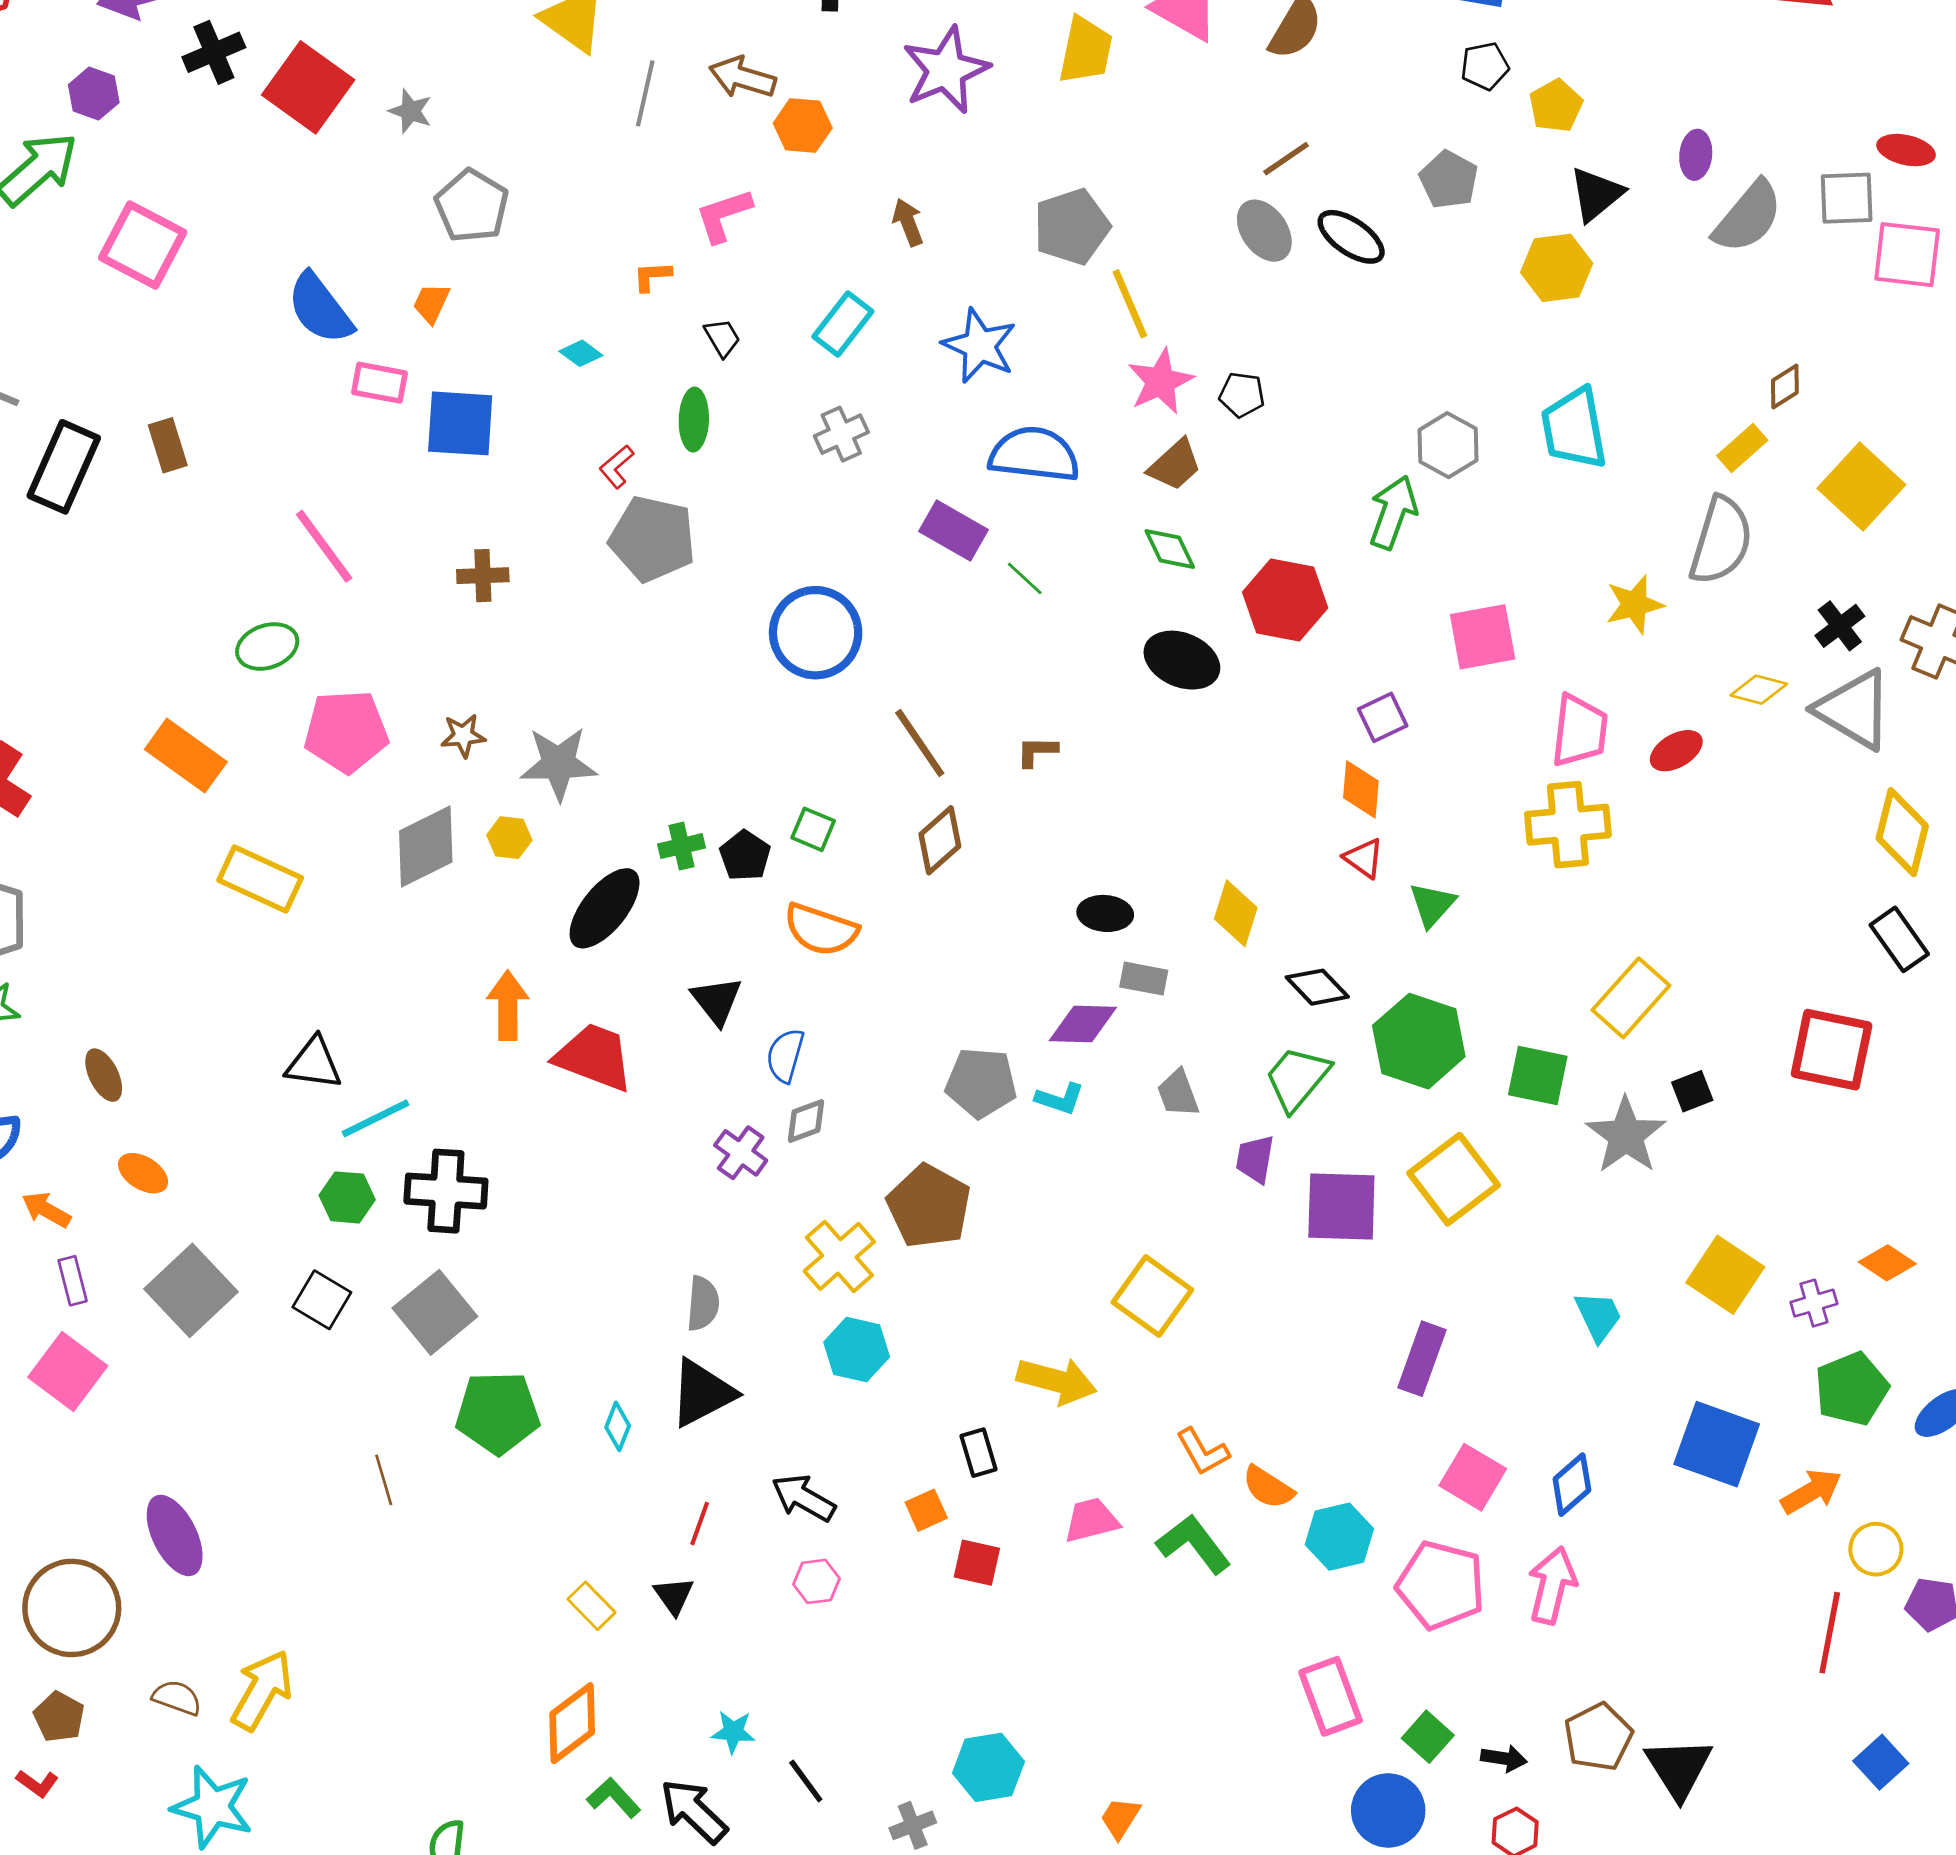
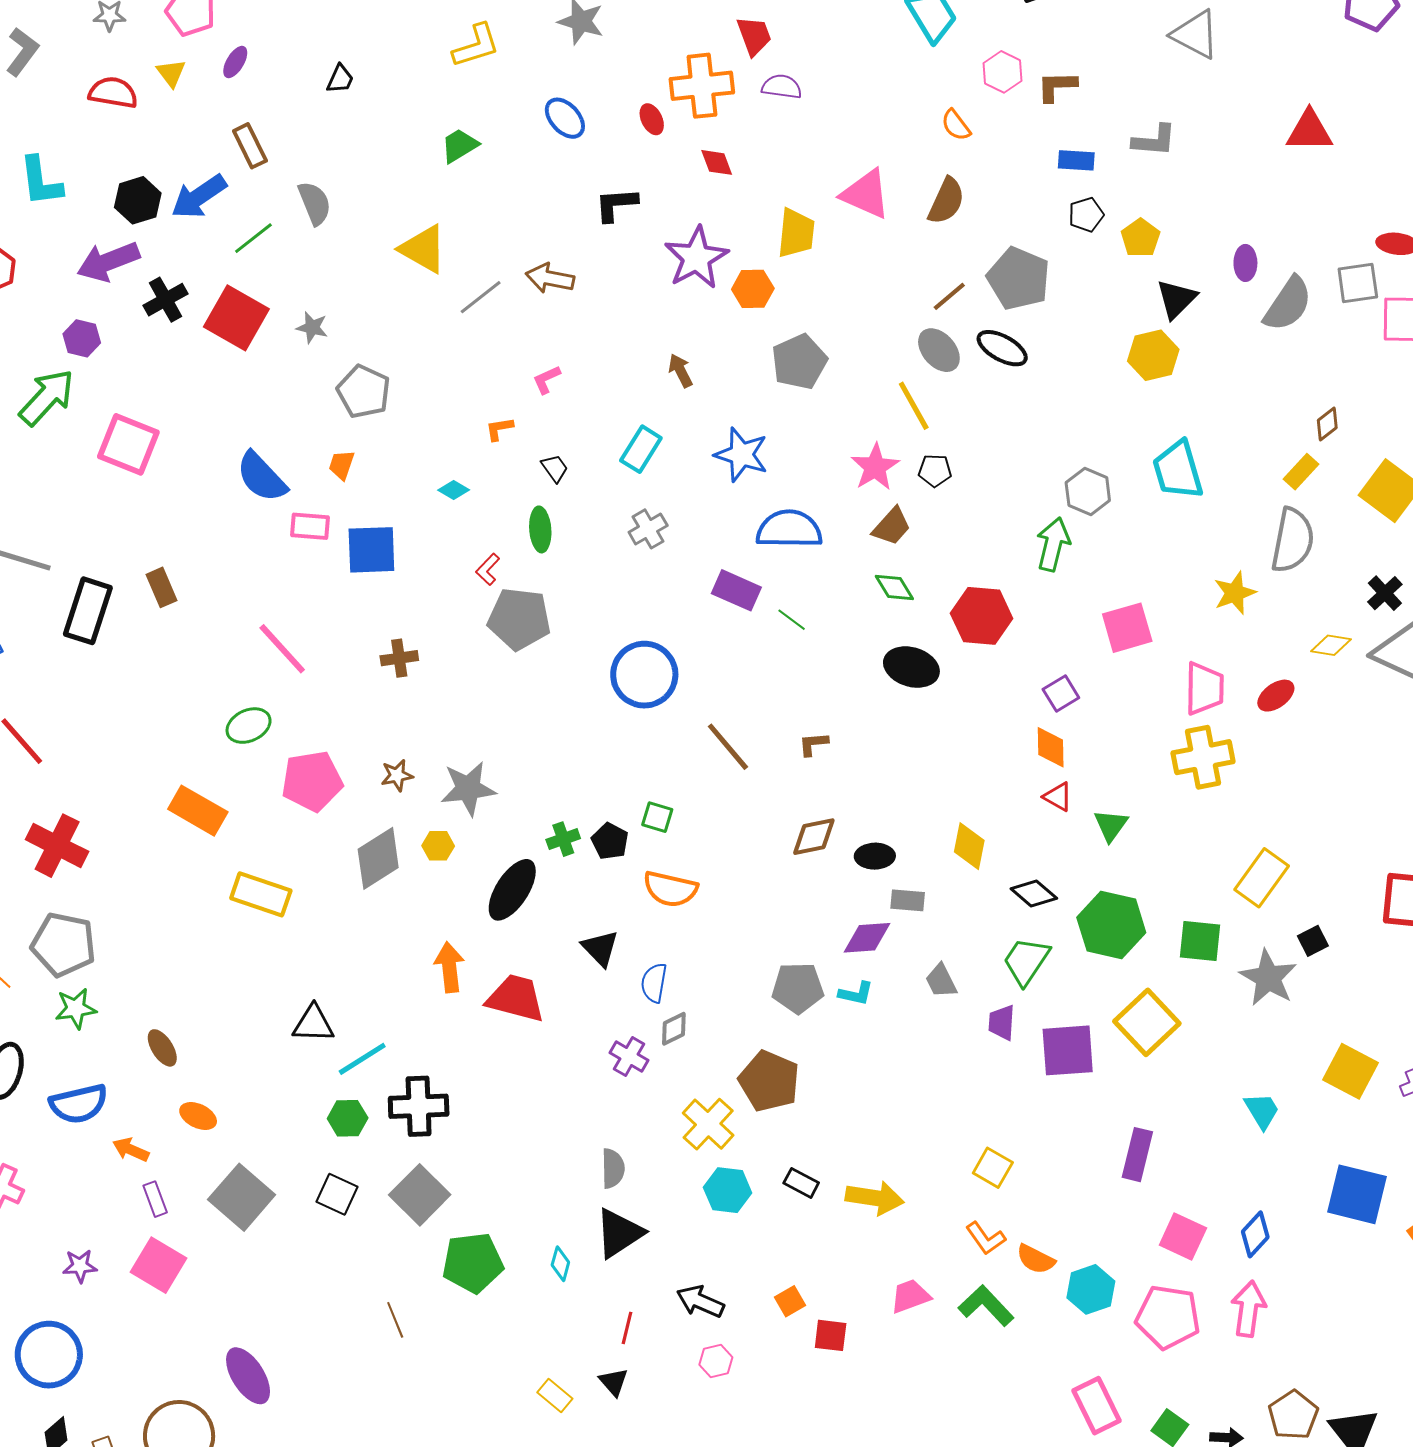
gray line: (645, 93) -> (481, 297), turned 45
orange hexagon: (803, 126) -> (753, 289), moved
gray pentagon: (1449, 180) -> (1019, 279), moved, size x1.5
pink L-shape: (724, 215) -> (547, 379), size x0.7
yellow line: (1130, 304) -> (914, 406), moved
brown diamond: (940, 840) -> (814, 837), moved, turned 36
yellow square: (1152, 1296) -> (993, 1168), moved, size x0.7
black rectangle: (979, 1453) -> (801, 1183), moved, turned -40

